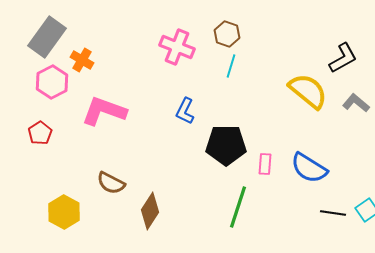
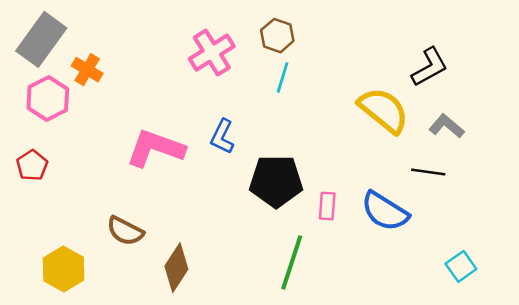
pink cross: (177, 47) -> (212, 53), turned 36
pink L-shape: (104, 111) -> (155, 148), moved
black line: (333, 213) -> (428, 172), moved

